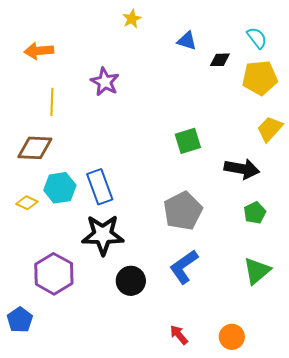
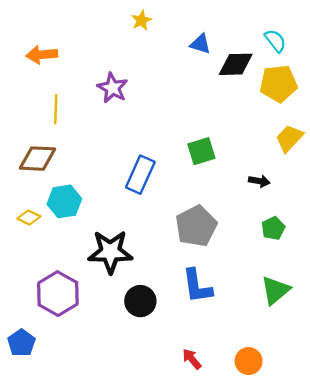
black diamond: (220, 60) -> (236, 64), size x1.6
black arrow: (242, 169) -> (259, 181), size x0.6
blue rectangle: (100, 187) -> (140, 175), moved, turned 44
blue L-shape: (184, 267) -> (197, 286), turned -63

